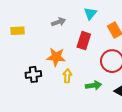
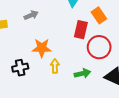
gray arrow: (58, 22) -> (31, 15), moved
red rectangle: (84, 41) -> (81, 30), moved

